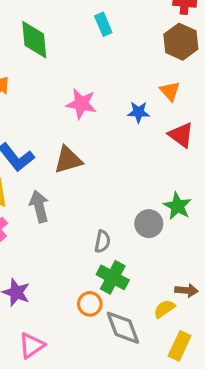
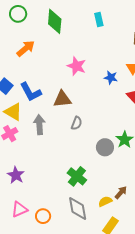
gray semicircle: (102, 241) -> (77, 123), moved
brown arrow: (186, 290) -> (121, 192), turned -64
orange circle: (90, 304) -> (43, 216), moved

